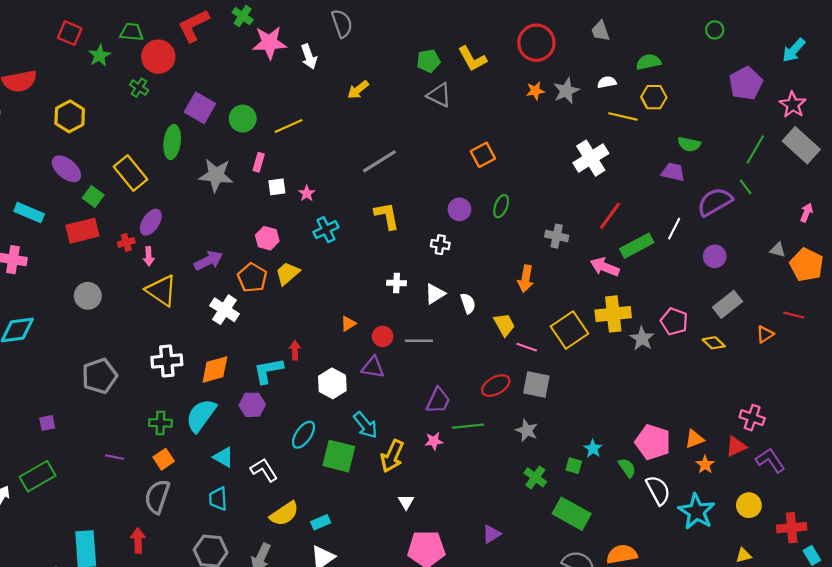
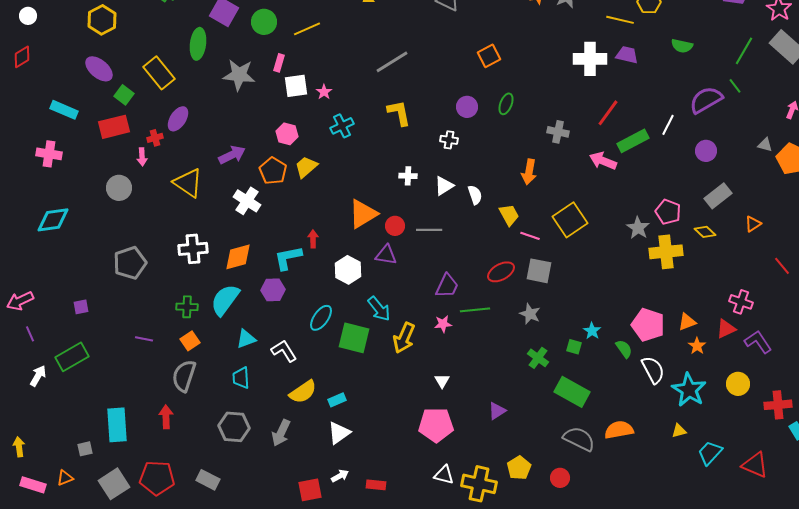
white cross: (591, 158) -> (590, 59), turned 32
purple trapezoid: (673, 172) -> (627, 55), moved
white square: (277, 187) -> (296, 86), size x1.4
pink arrow: (149, 256) -> (142, 157), moved
yellow cross: (613, 314) -> (666, 252), moved
red line: (794, 315) -> (782, 266), moved, turned 36
orange triangle: (348, 324) -> (363, 214), size x2.0
cyan triangle: (223, 457) -> (246, 339), turned -50
white triangle: (406, 502) -> (442, 381), moved
yellow triangle: (744, 555) -> (679, 431), moved

